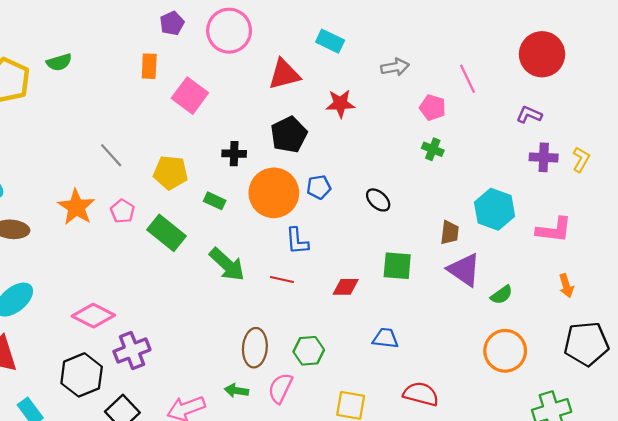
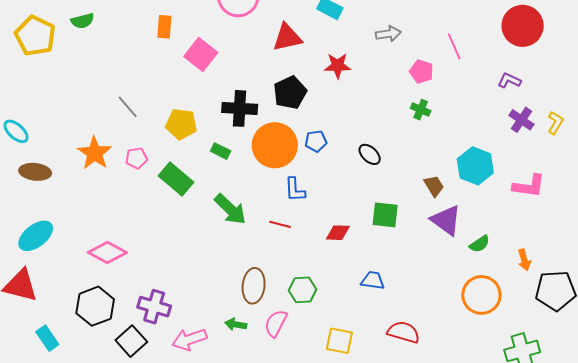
black cross: (234, 154) -> (240, 108), size x1.6
purple cross: (544, 157) -> (521, 120), turned 30
pink pentagon: (122, 211) -> (136, 158), turned 30
brown trapezoid: (450, 233) -> (434, 186), turned -40
orange arrow: (566, 286) -> (524, 260), moved
purple cross: (132, 351) -> (154, 307), moved, turned 36

